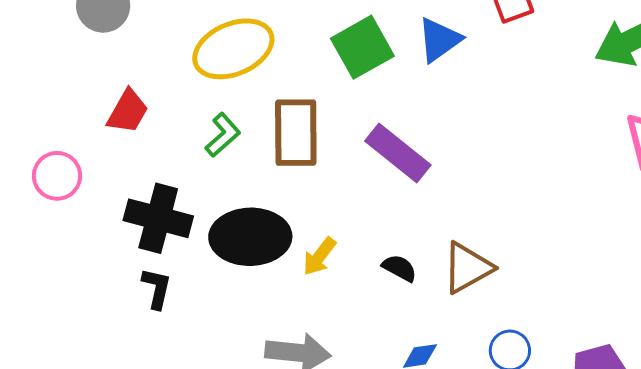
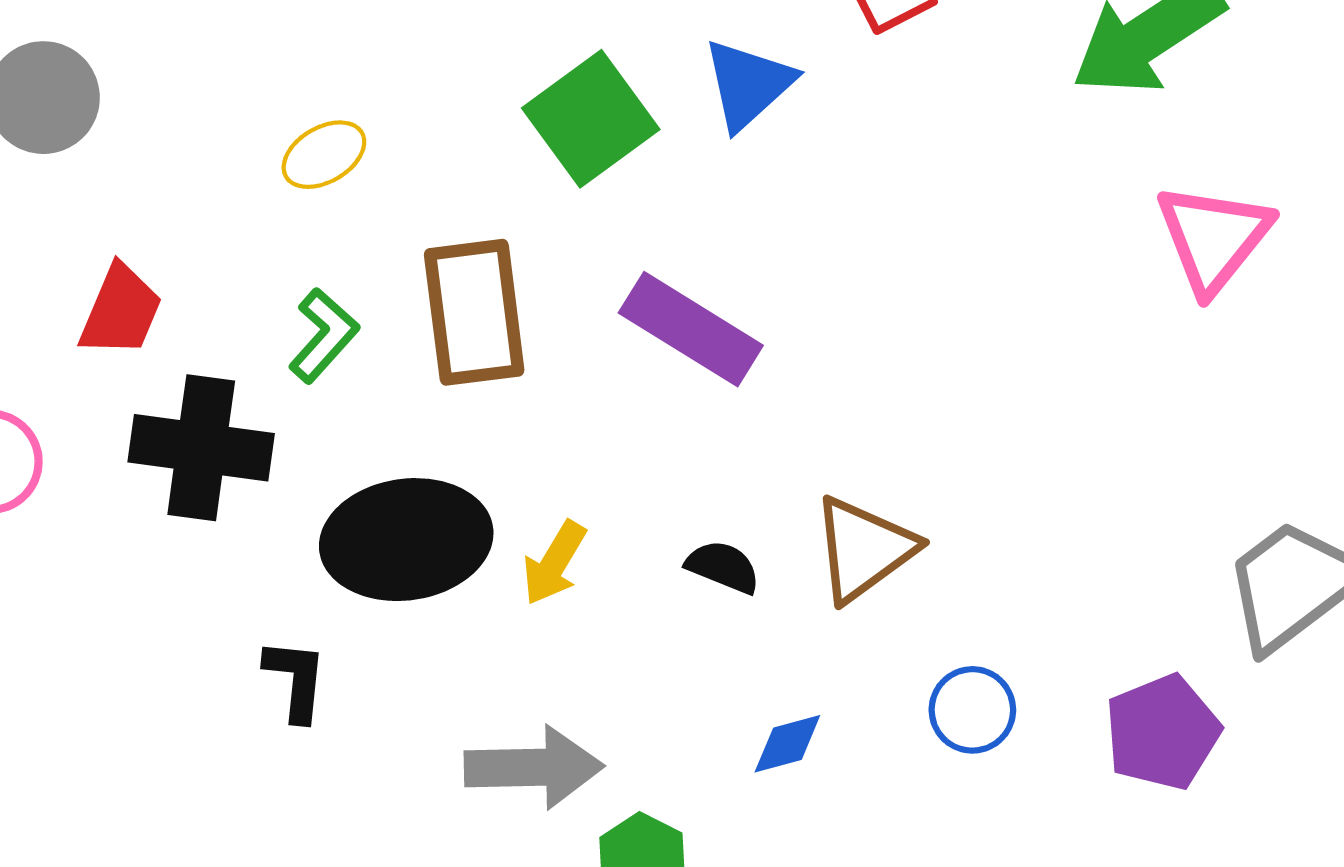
yellow ellipse: (233, 49) -> (324, 155), size x0.5
black cross: (158, 218) -> (201, 448), moved
black L-shape: (157, 288) -> (296, 680), moved

